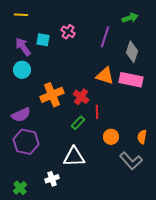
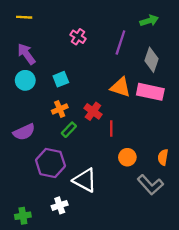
cyan square: (43, 40) -> (61, 79), moved, turned -32
orange cross: (52, 95) -> (60, 109), size x0.6
green rectangle: (78, 123) -> (69, 130), moved
purple hexagon: (26, 142) -> (50, 163), moved
white triangle: (74, 157) -> (85, 180), turned 30
green cross: (20, 188) -> (23, 216), turned 32

